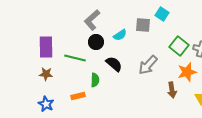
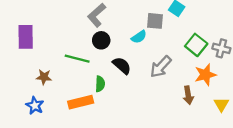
cyan semicircle: (120, 35) -> (139, 37), moved
purple rectangle: (46, 47) -> (26, 37), moved
orange rectangle: (78, 96) -> (81, 102), size x1.5
blue star: (46, 104) -> (35, 106), moved

